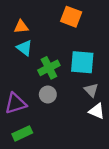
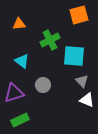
orange square: (71, 17) -> (79, 15), moved, turned -36
cyan triangle: (24, 48) -> (22, 61), moved
green cross: (49, 68) -> (50, 40), moved

